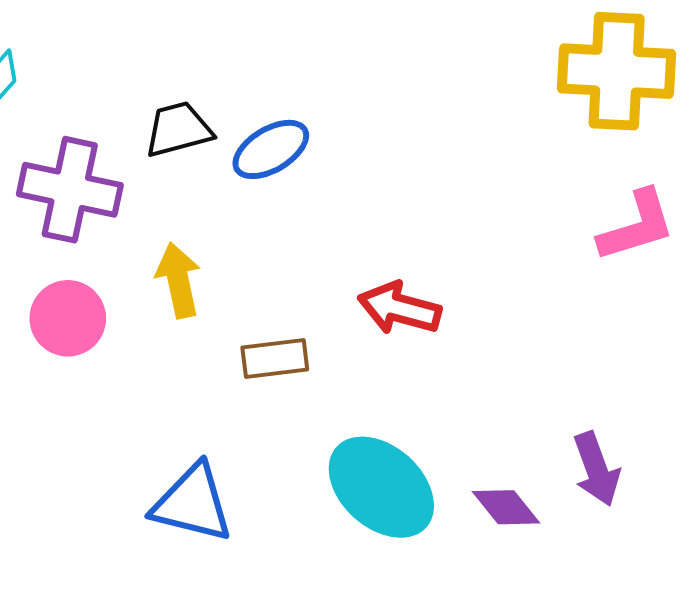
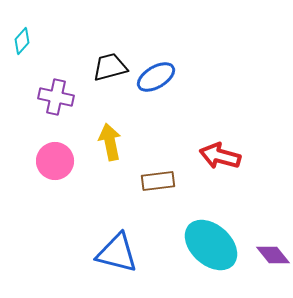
purple cross: (70, 190) -> (56, 97), size x0.7

